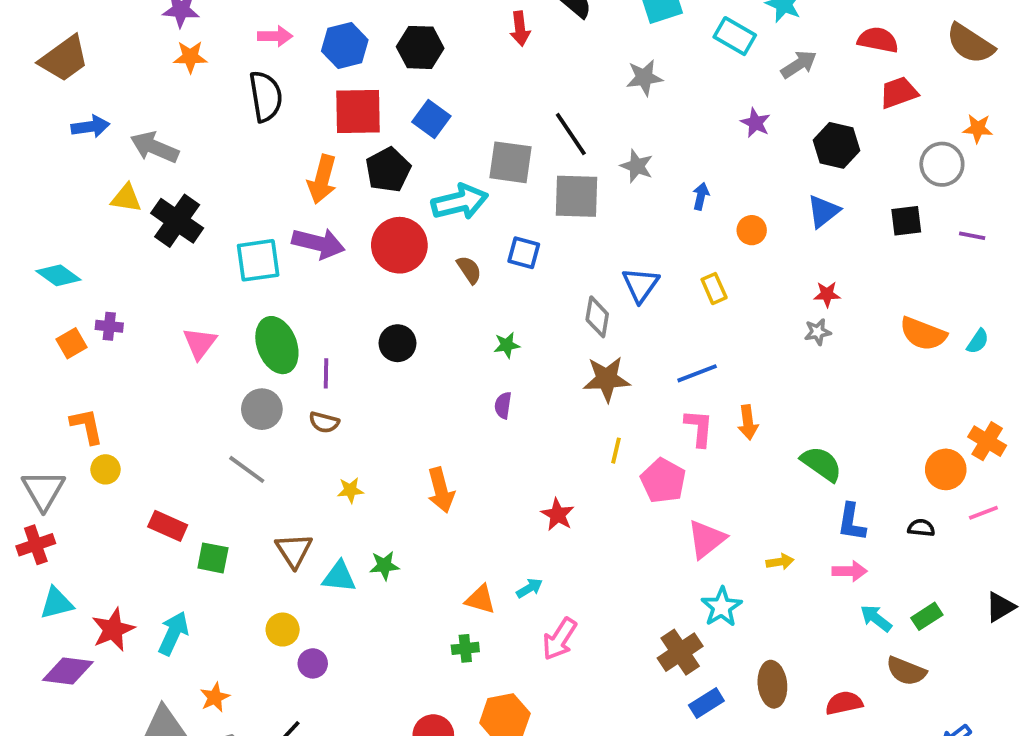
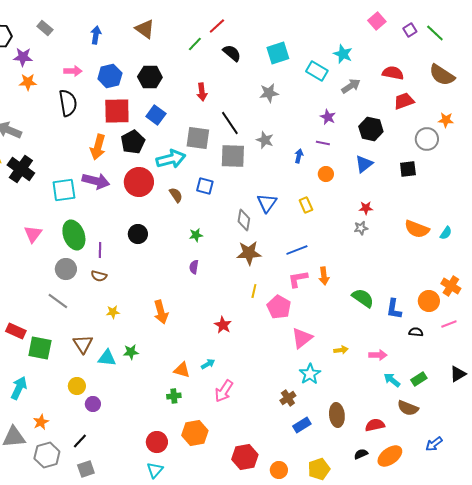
red arrow: (520, 29) -> (202, 92), moved
purple line: (972, 236) -> (323, 143), moved
pink L-shape: (699, 428) -> (298, 279), turned -105
blue L-shape: (852, 522) -> (394, 309), moved
green square: (213, 558) -> (40, 348), size x1.4
brown cross: (680, 652) -> (288, 398), size x0.7

